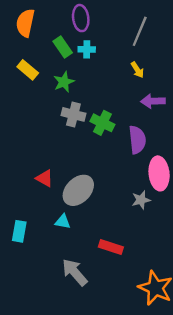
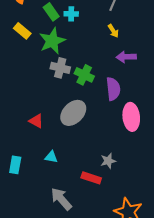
green star: (64, 82) -> (52, 41), size x1.5
gray ellipse: (78, 190) -> (73, 113), moved
gray star: (141, 200) -> (108, 161), moved

